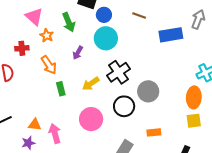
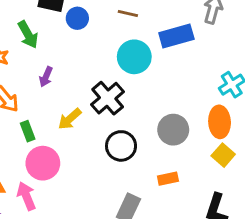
cyan circle: (106, 38) -> (134, 57), moved
gray circle: (148, 91) -> (173, 130), moved
pink circle: (91, 119) -> (43, 163), moved
yellow square: (194, 121) -> (223, 155), turned -35

